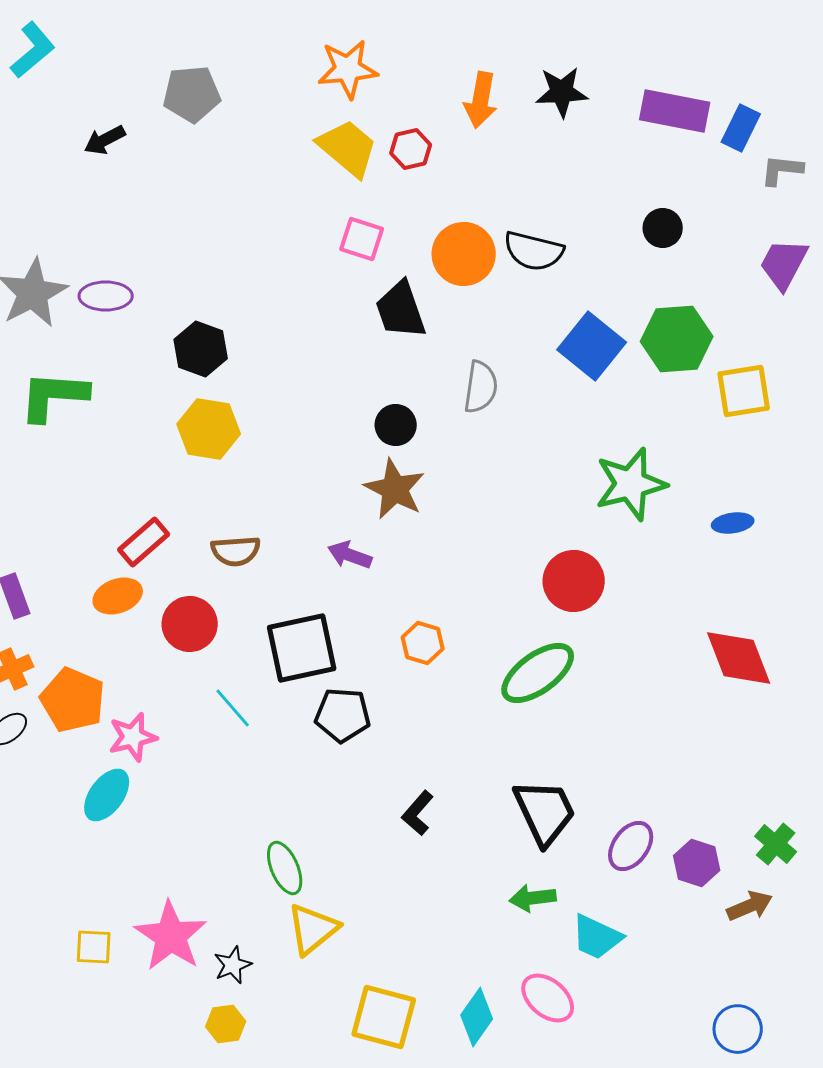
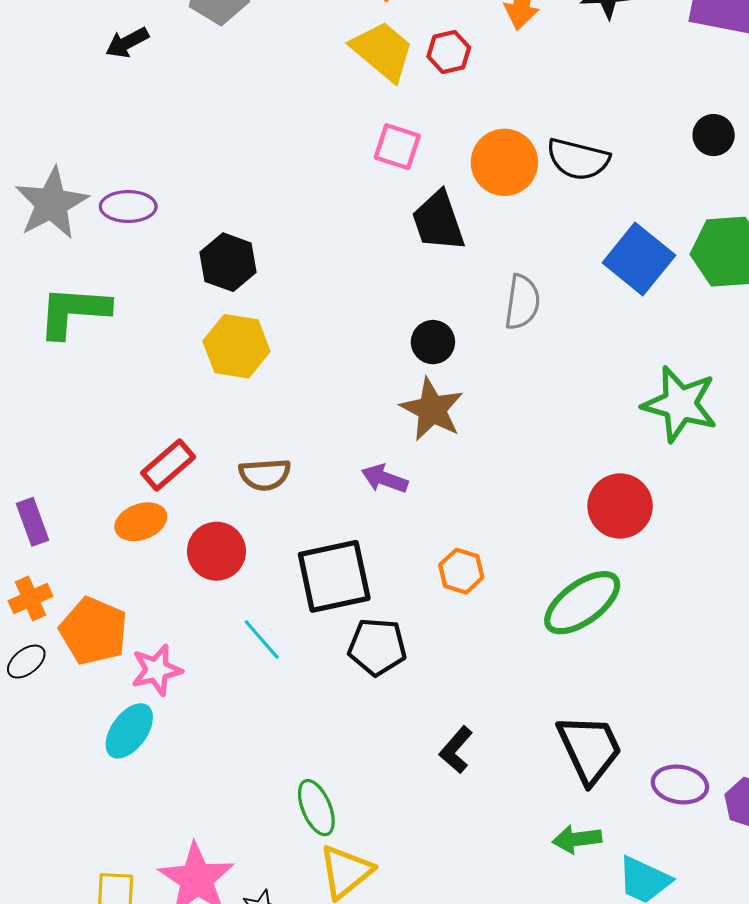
green star: (631, 484) -> (680, 404), turned 30
purple ellipse: (631, 846) -> (680, 784), turned 63

